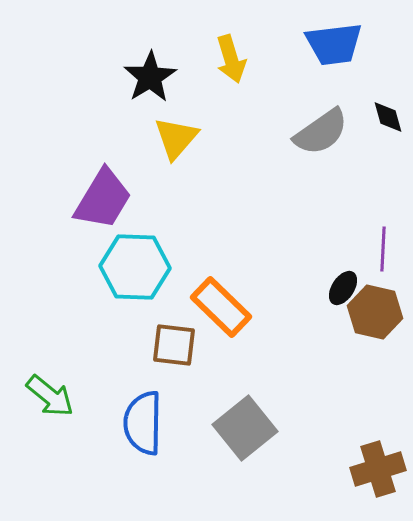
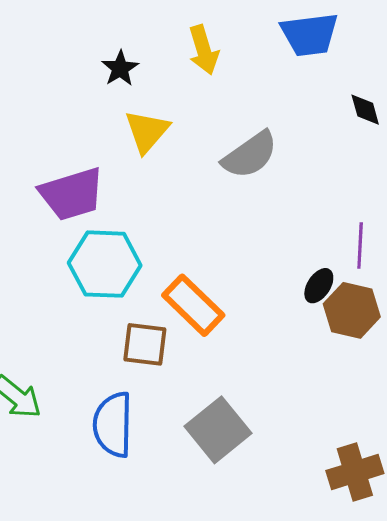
black star: (150, 77) -> (120, 68), size x0.7
gray semicircle: (321, 132) -> (250, 155), moved
purple trapezoid: (103, 199) -> (72, 194), turned 42

